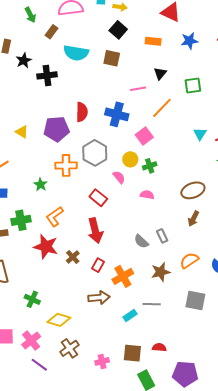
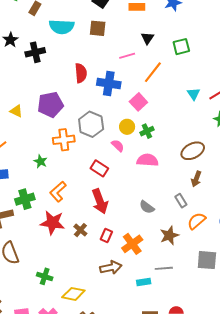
red semicircle: (82, 112) -> (81, 73), moved
pink semicircle: (147, 195) -> (148, 160), size x1.5
gray rectangle: (162, 236) -> (181, 201), moved
cyan rectangle: (130, 316) -> (144, 282), turned 32

